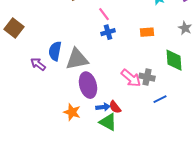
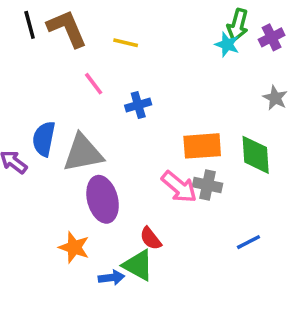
pink line: (104, 14) -> (94, 84), moved
orange rectangle: (147, 32) -> (202, 146), moved, size x1.5
blue line: (160, 99) -> (248, 242), moved
blue arrow: (103, 107) -> (111, 278), moved

